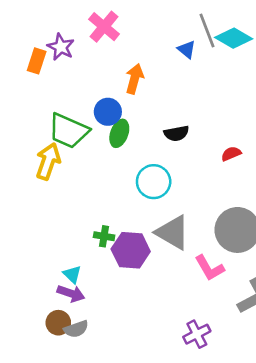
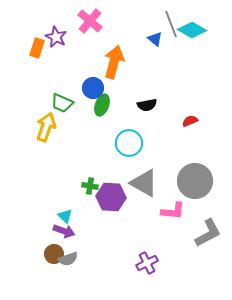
orange arrow: (135, 79) -> (114, 62), size x1.4
green trapezoid: (68, 131) -> (62, 103), size x0.7
pink L-shape: (209, 268) -> (173, 211), turned -55
purple cross: (197, 334) -> (147, 263), moved

